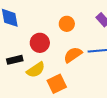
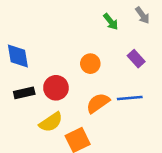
black rectangle: (15, 60) -> (24, 93), moved

